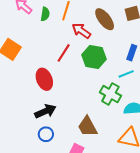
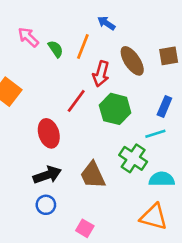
green semicircle: (45, 14) -> (56, 49), turned -48
red arrow: (81, 31) -> (101, 74), turned -114
brown trapezoid: (87, 127) -> (93, 175), moved

